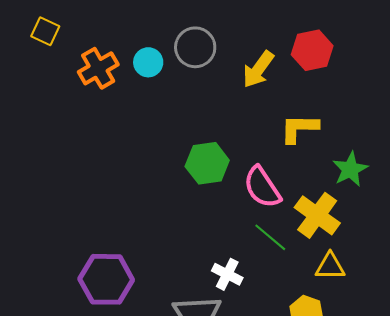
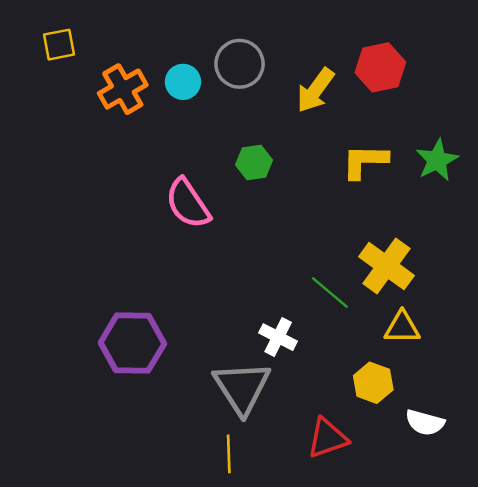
yellow square: (45, 31) -> (59, 45), turned -36
green hexagon: (207, 163) -> (254, 163), moved, size x0.7
green star: (350, 169) -> (437, 160), moved
pink semicircle: (262, 187) -> (188, 203), moved

